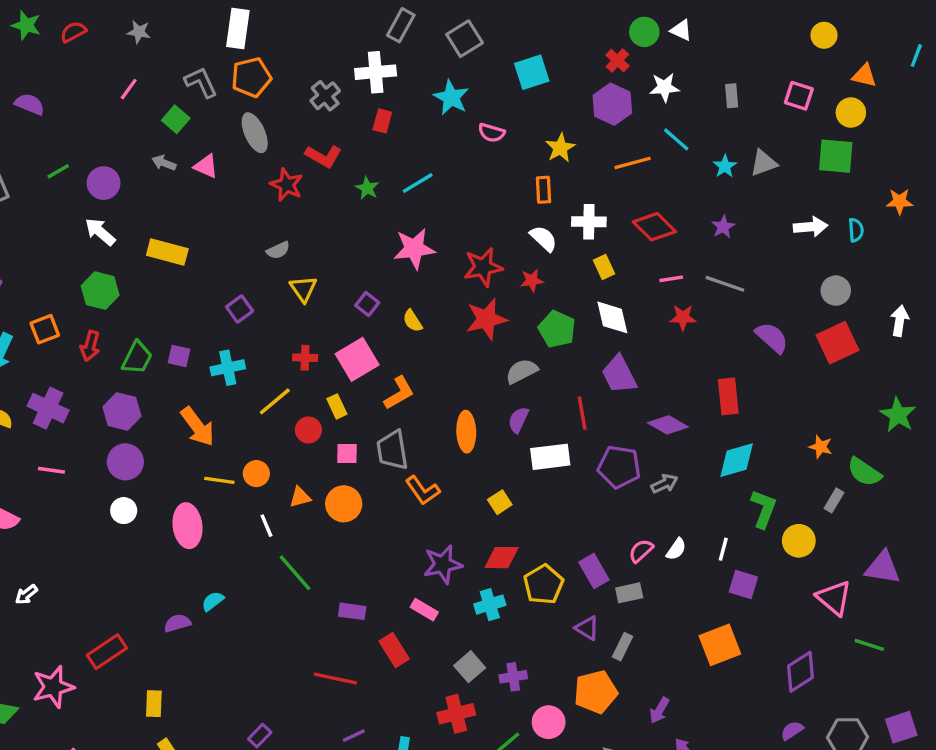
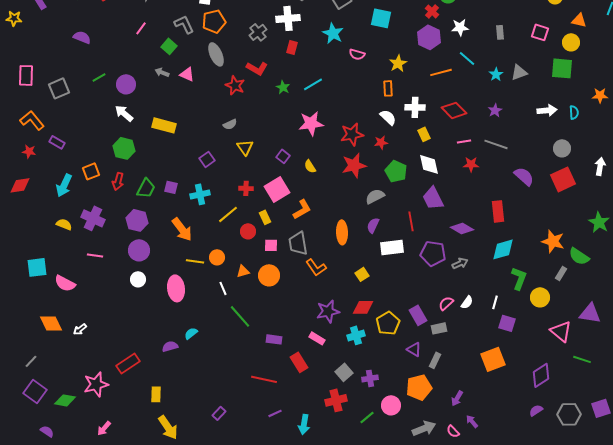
cyan square: (532, 72) -> (381, 18), turned 30
orange star: (821, 447) -> (553, 241), size x1.6

